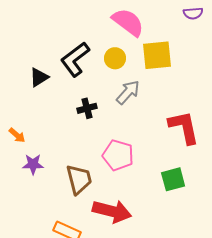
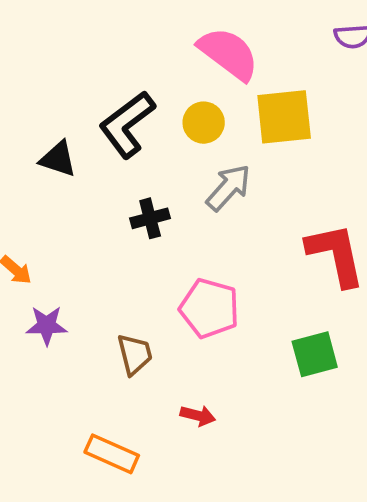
black triangle: (39, 77) -> (58, 159), turned 50
brown trapezoid: (79, 179) -> (135, 354), size x0.7
red arrow: (112, 211) -> (198, 416), size x0.5

